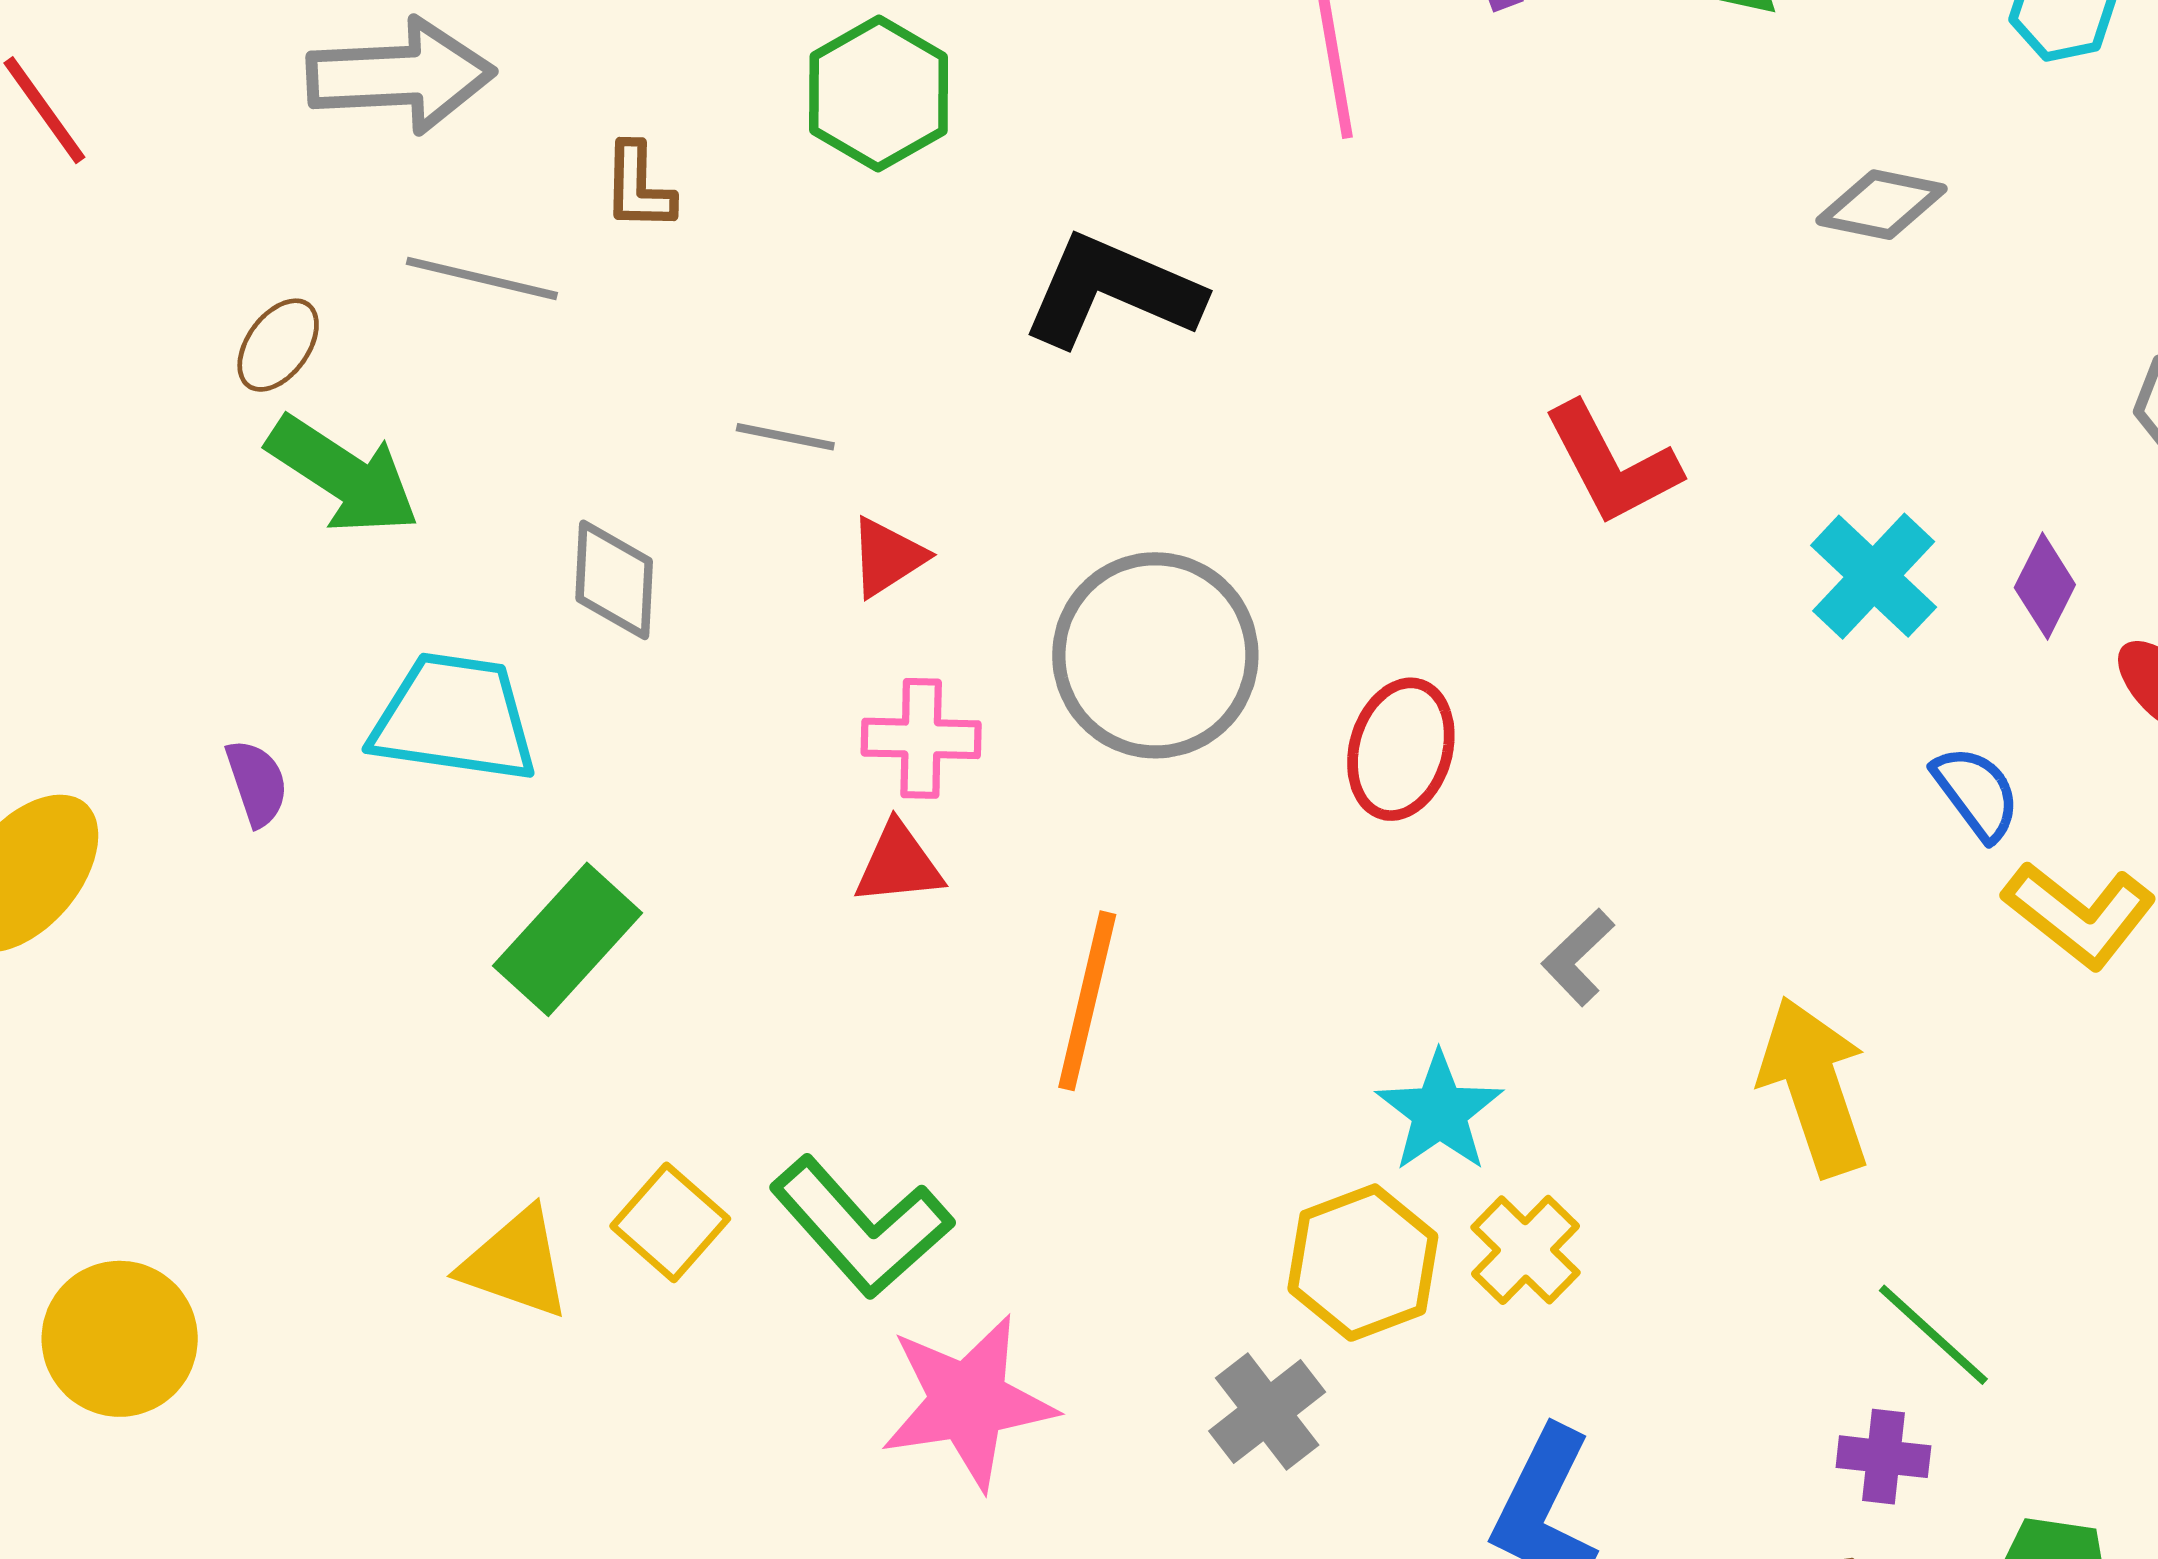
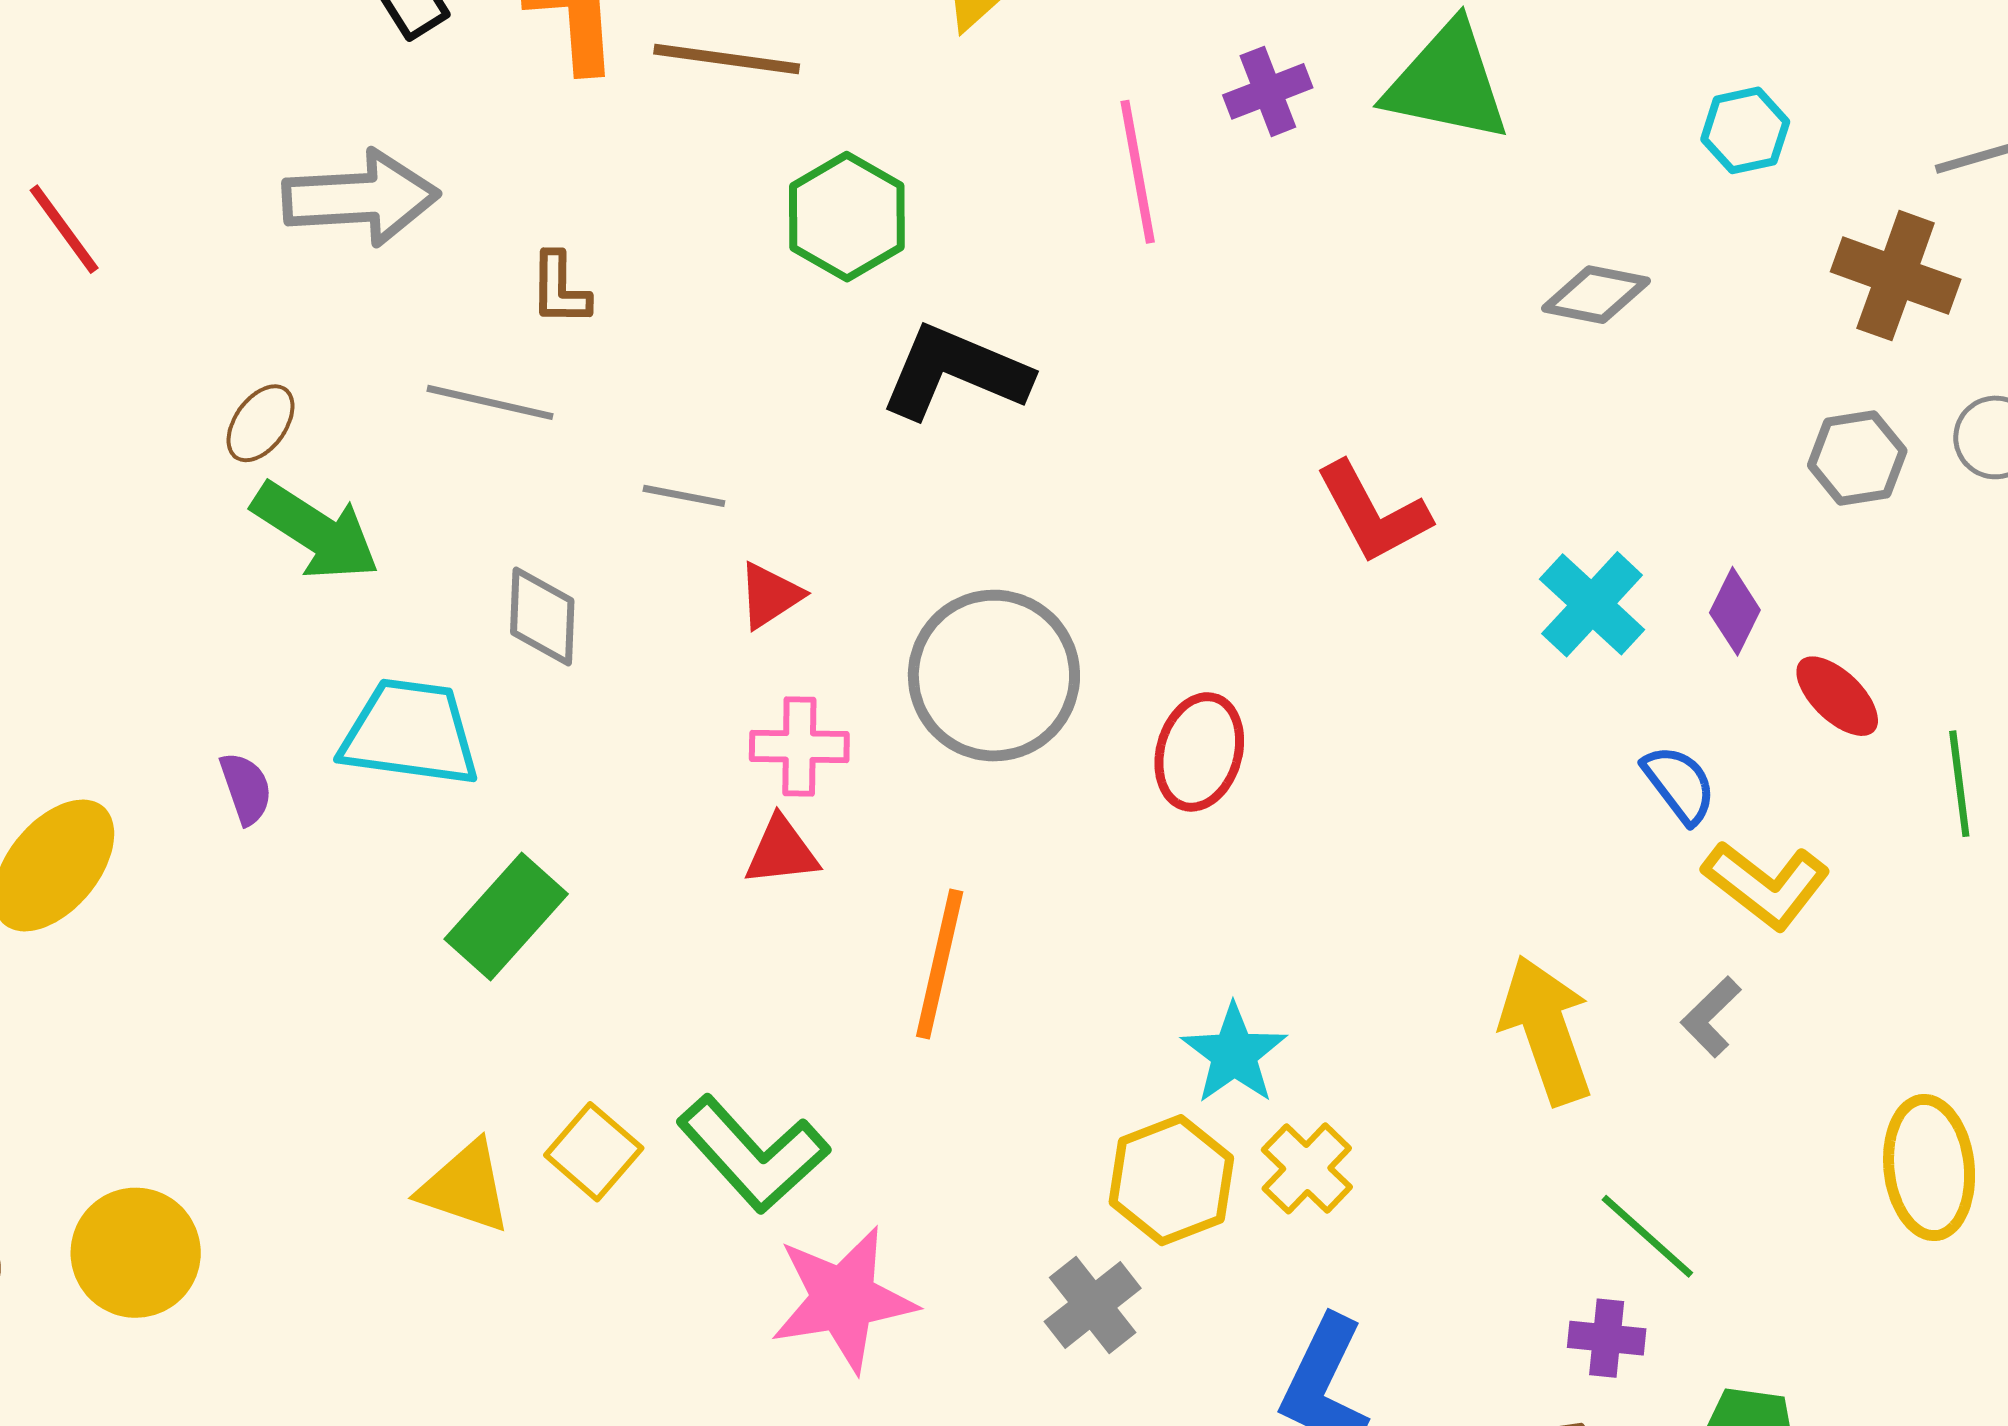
green hexagon: (879, 94) -> (847, 217), moved
gray line: (482, 278) -> (490, 402), moved
gray L-shape: (1578, 957) -> (1711, 1017), moved

